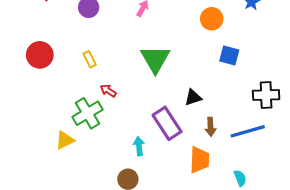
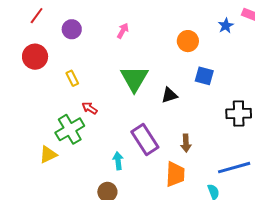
red circle: (40, 55) -> (35, 57), moved
black triangle: (193, 97) -> (169, 95), moved
blue line: (248, 131) -> (234, 168), moved

